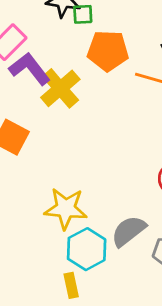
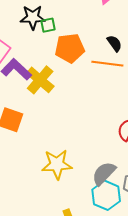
cyan hexagon: (87, 249) -> (106, 195), moved

